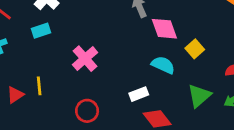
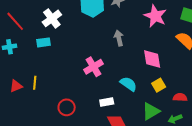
pink diamond: (164, 29) -> (152, 59), moved
yellow square: (195, 49) -> (159, 85), moved
pink cross: (85, 59) -> (94, 67), moved

